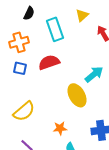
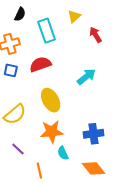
yellow ellipse: (77, 95) -> (51, 100), moved
orange star: (60, 128) -> (52, 132), size x1.6

